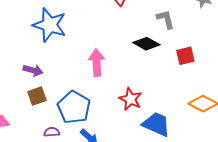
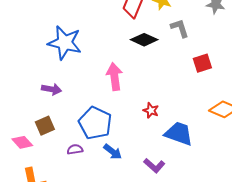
black diamond: (146, 44) -> (144, 40), moved
brown square: (37, 96) -> (45, 126), moved
red star: (130, 99) -> (151, 110), size x0.7

